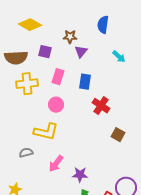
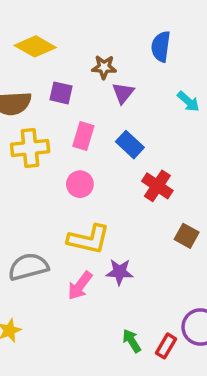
blue rectangle: (85, 82) -> (130, 145), turned -56
yellow L-shape: (46, 132) -> (89, 239), moved
gray semicircle: (26, 153) -> (28, 267), size x1.6
purple star: (80, 175) -> (120, 272), moved

